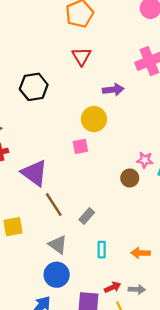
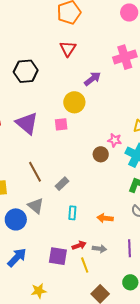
purple arrow: (113, 90) -> (92, 79), turned -36
purple triangle: (34, 173) -> (27, 123), moved
blue circle: (57, 275) -> (16, 219), moved

